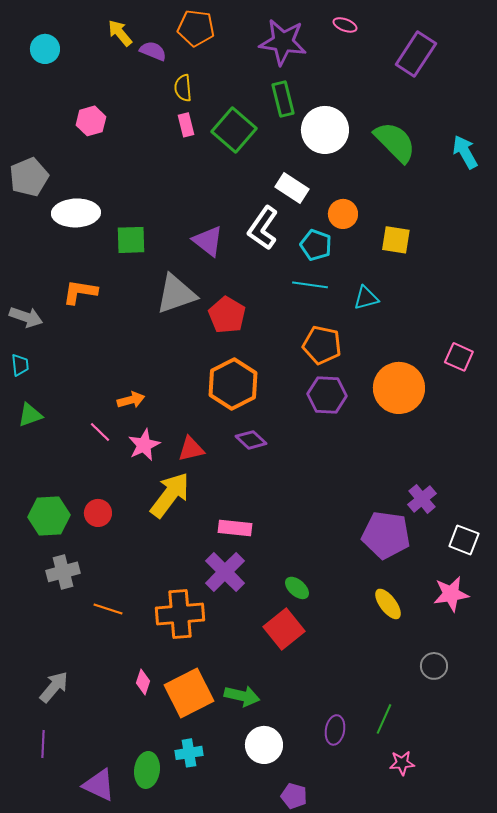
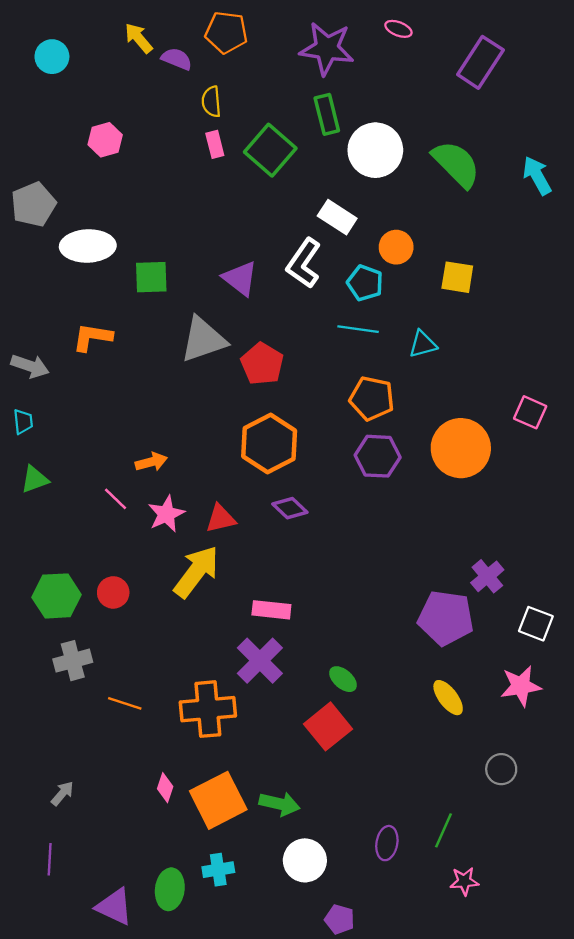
gray arrow: (54, 687) -> (62, 793), size x0.7

